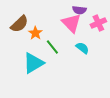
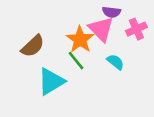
brown semicircle: (19, 24) -> (33, 46), moved
orange star: (35, 33) -> (80, 40), moved, size x1.5

